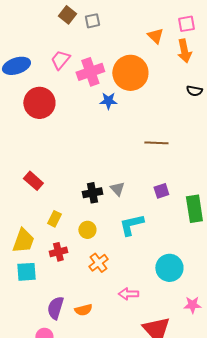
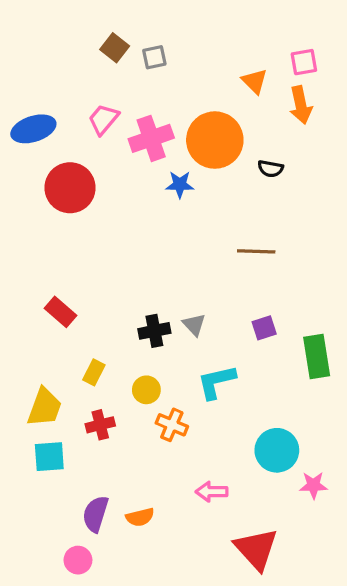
black semicircle: (194, 91) -> (270, 169), moved
orange cross: (98, 263) -> (172, 425), moved, turned -30
pink star: (192, 305) -> (313, 485), moved

